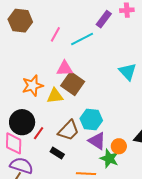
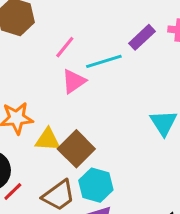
pink triangle: (65, 68) -> (74, 81), moved, turned -42
brown square: (73, 84) -> (76, 149), moved

